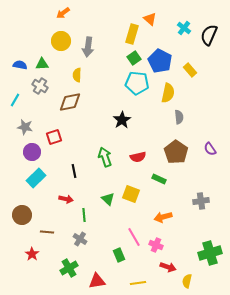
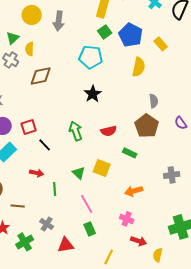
green triangle: (42, 64) -> (13, 38), turned -40
yellow semicircle: (77, 75) -> (30, 49), moved
cyan pentagon: (137, 83) -> (91, 57), moved
gray semicircle: (179, 117) -> (154, 101), moved
red square: (54, 137) -> (29, 127), moved
black line: (74, 171) -> (45, 145), turned -32
pink line: (134, 237) -> (87, 204), moved
gray cross: (80, 239) -> (47, 224), moved
green cross: (69, 268) -> (25, 242), moved
red triangle: (97, 281) -> (66, 245), moved
yellow line: (138, 283) -> (109, 257), turned -56

